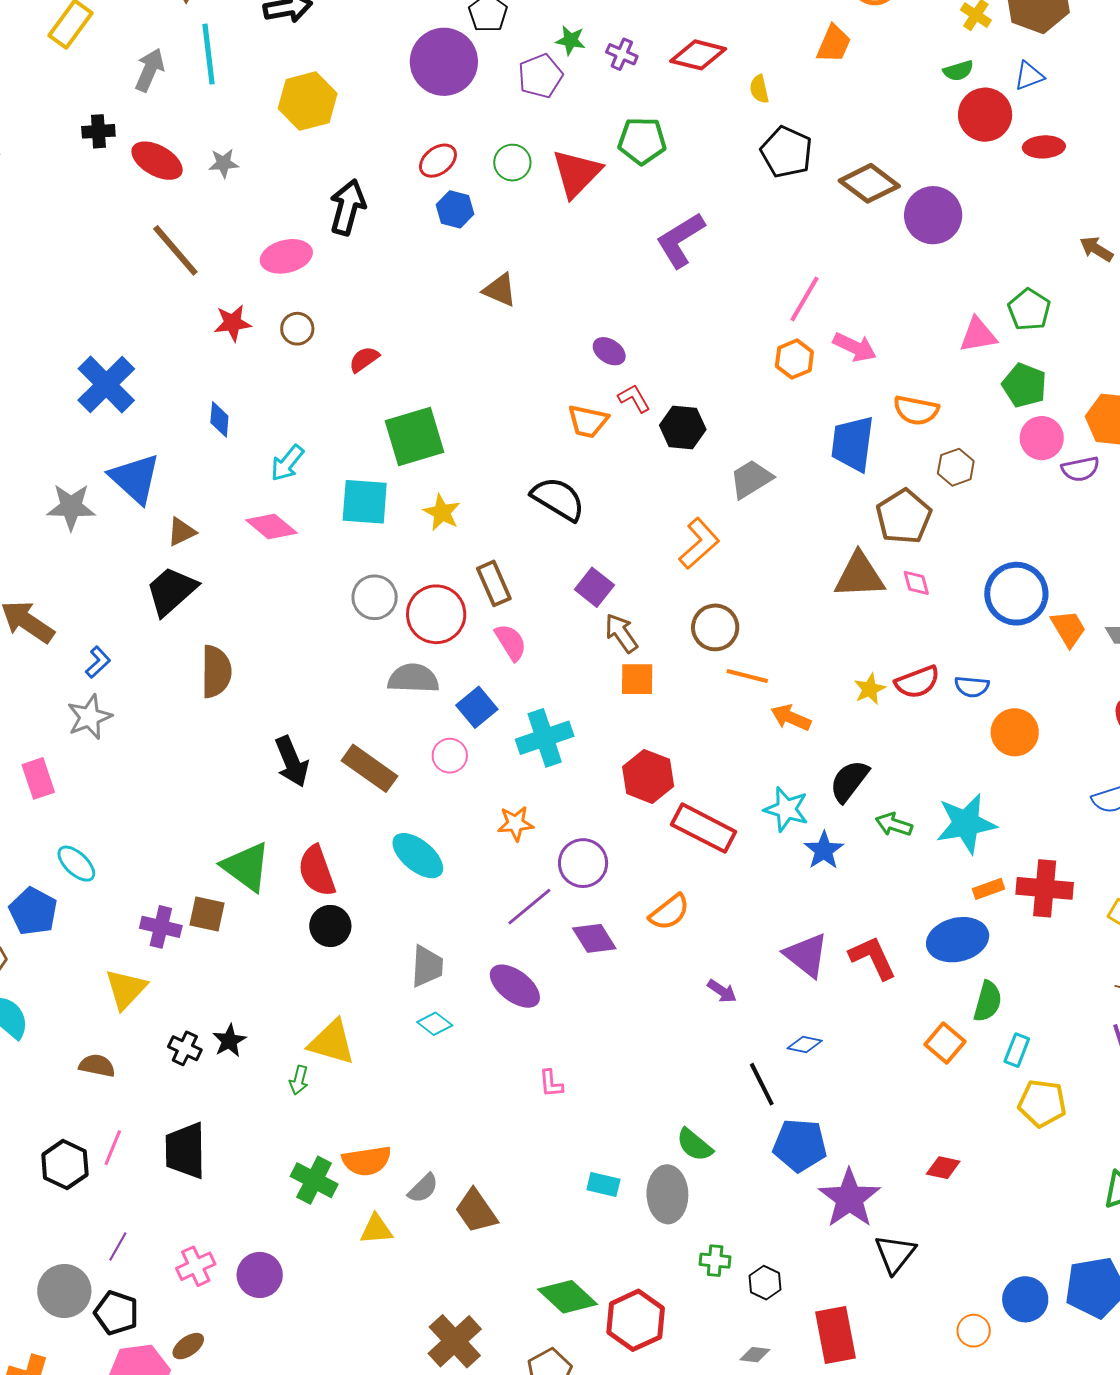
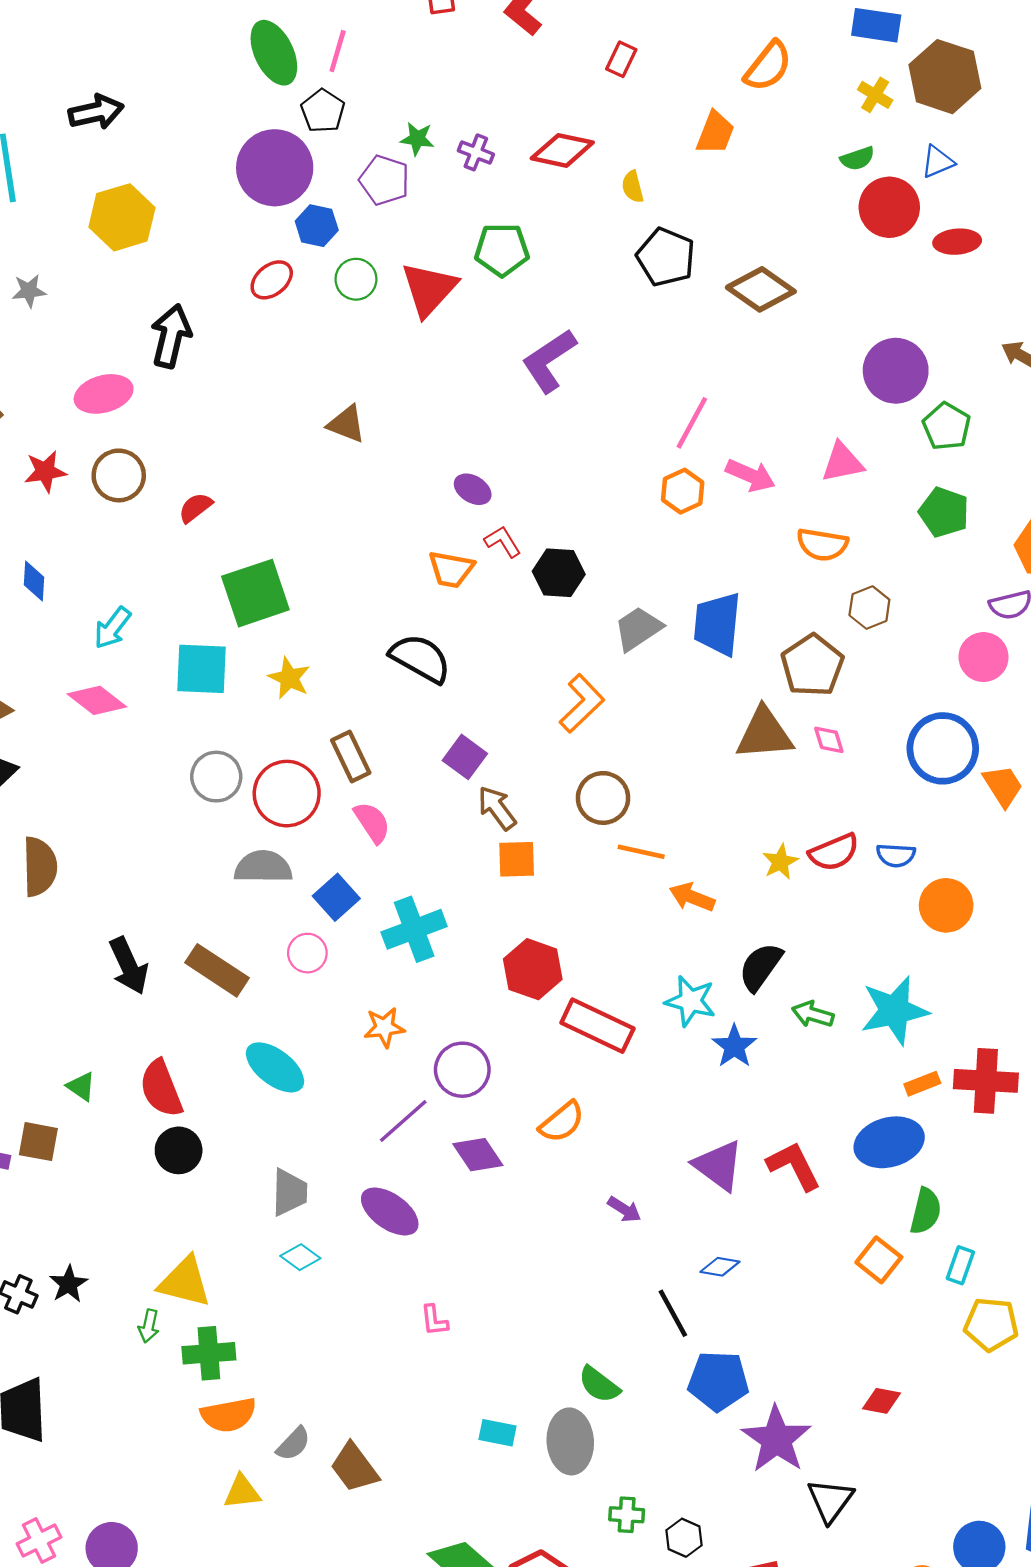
purple pentagon: (540, 76) -> (384, 180), turned -30
blue hexagon: (455, 209) -> (317, 226), moved
purple circle: (933, 215) -> (896, 371), moved
brown circle: (297, 329) -> (119, 475), size x1.4
pink triangle: (978, 335) -> (842, 462), moved
pink circle: (1042, 438) -> (984, 657), moved
blue trapezoid: (853, 444) -> (717, 624), moved
green triangle: (246, 867) -> (81, 1086), size x0.5
green cross: (314, 1180) -> (209, 1353), moved, turned -30

